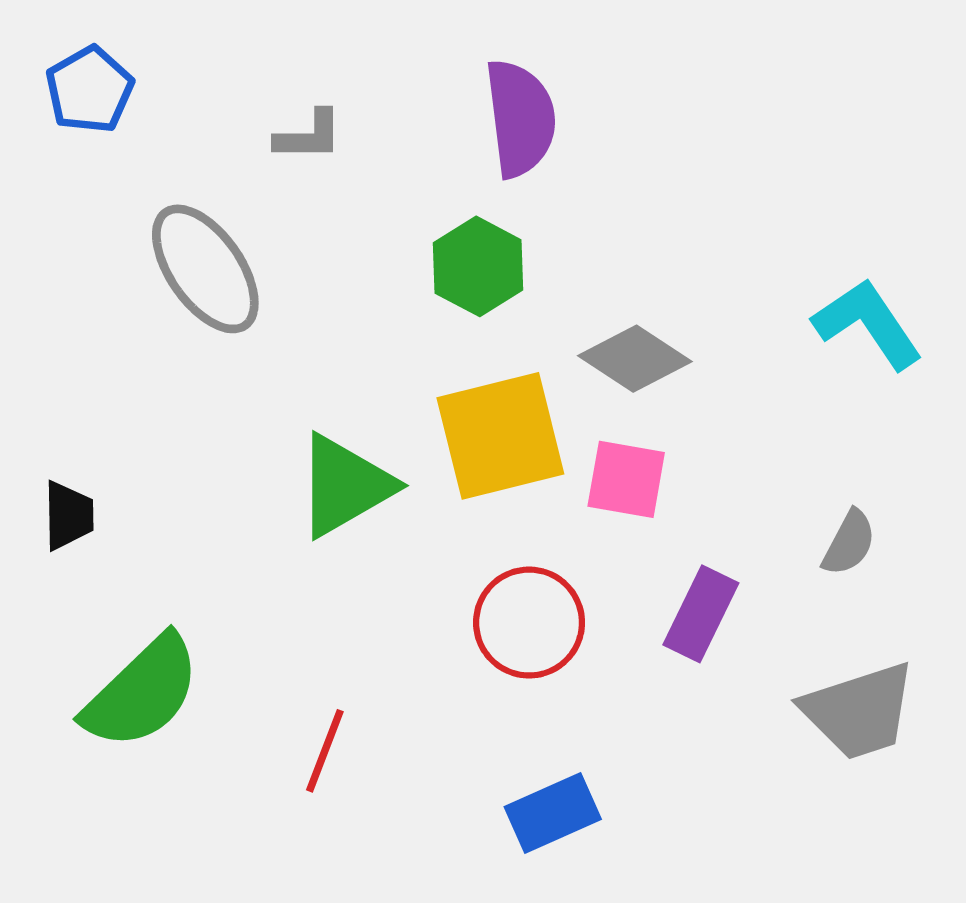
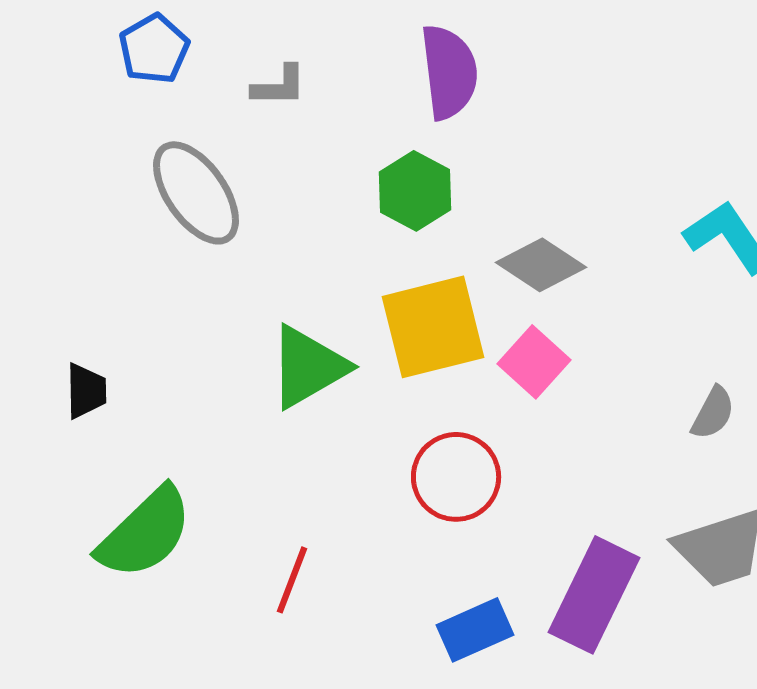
blue pentagon: (90, 90) -> (154, 49), moved
pink square: (626, 479) -> (534, 362), turned 32
purple rectangle: (701, 614) -> (594, 595), moved, size x1.5

